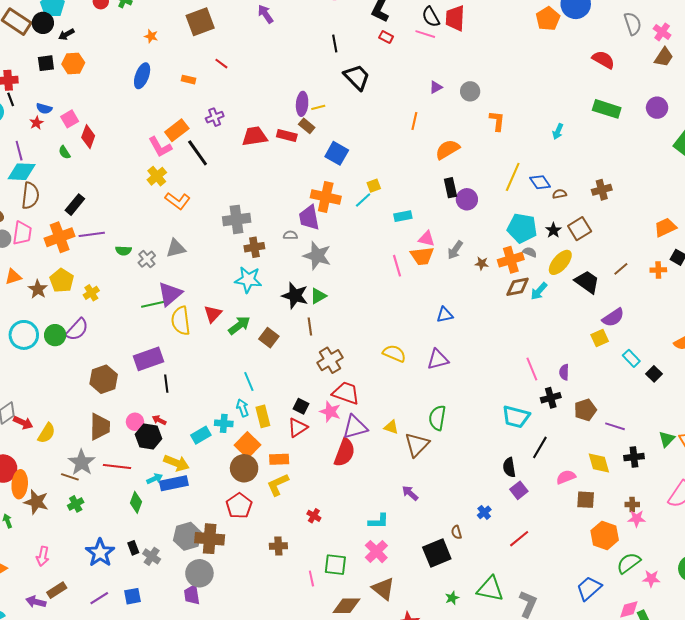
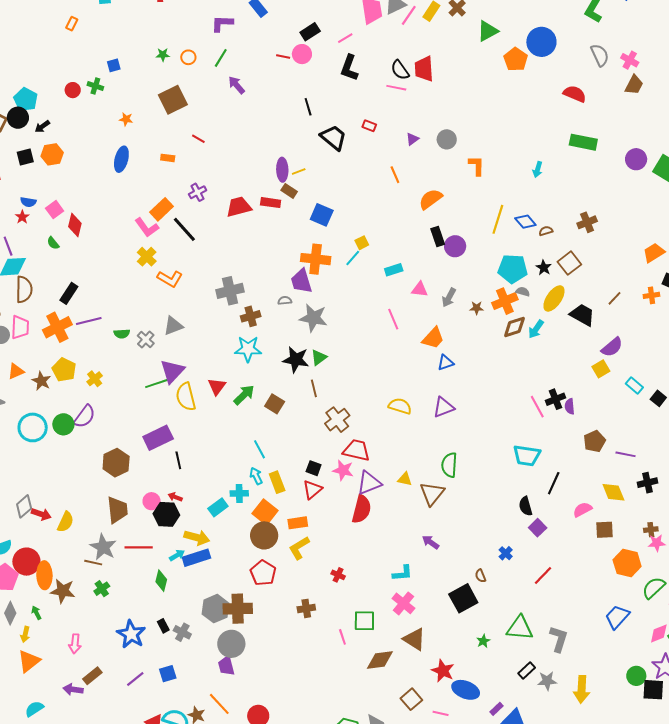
red rectangle: (386, 37) -> (369, 126), moved
purple circle: (657, 108) -> (636, 159), moved
orange line: (414, 121) -> (395, 175), turned -30
orange trapezoid: (422, 256) -> (433, 338), moved, turned -35
black cross: (551, 398) -> (555, 399), moved

